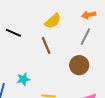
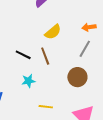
black line: (13, 33) -> (23, 55), moved
cyan star: (23, 79) -> (28, 81), moved

